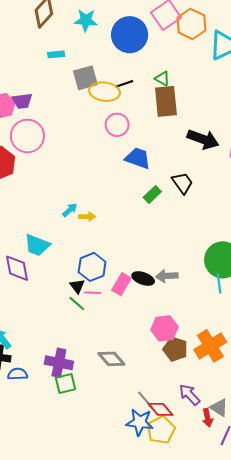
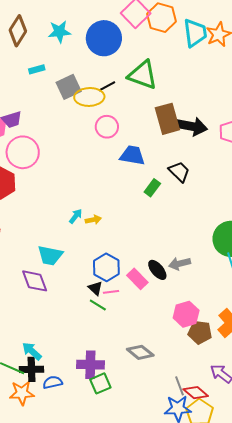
green triangle: (162, 79) -> (143, 75), size x2.0
brown rectangle: (166, 101) -> (167, 119), moved
black ellipse: (143, 278) -> (157, 270), turned 40
pink rectangle: (121, 284) -> (137, 279), turned -65
gray line: (145, 400) -> (180, 386), turned 30

